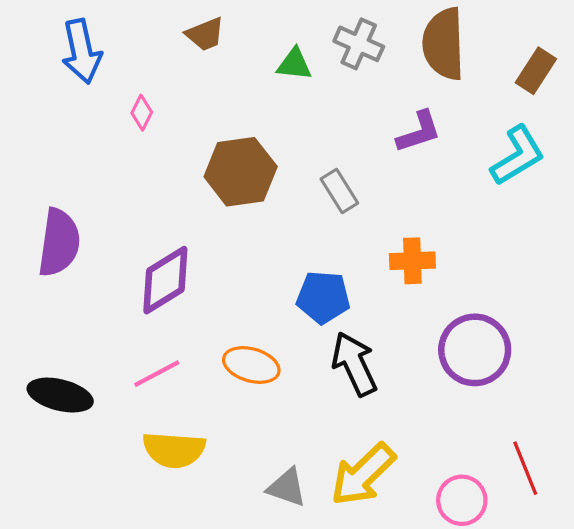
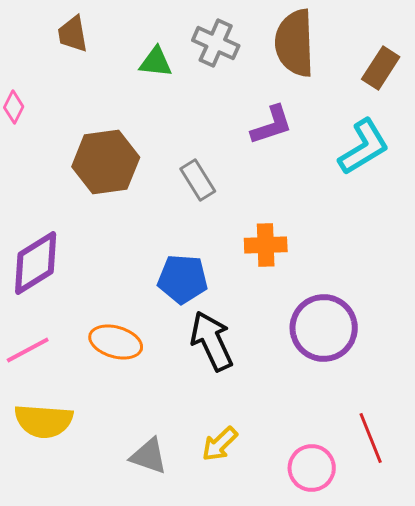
brown trapezoid: (205, 34) -> (73, 34), turned 102
yellow arrow: (363, 475) -> (220, 444), size x0.6

